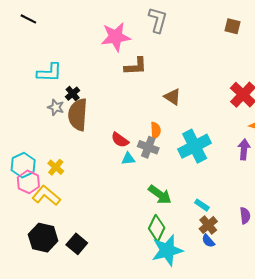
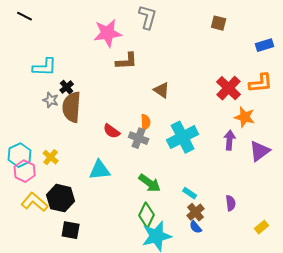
cyan triangle: (128, 159) -> (100, 170), moved, size x1.6
yellow L-shape: (46, 196) -> (35, 202), moved
black hexagon: (43, 238) -> (61, 198), moved
black square: (77, 244) -> (71, 230), turned -30

